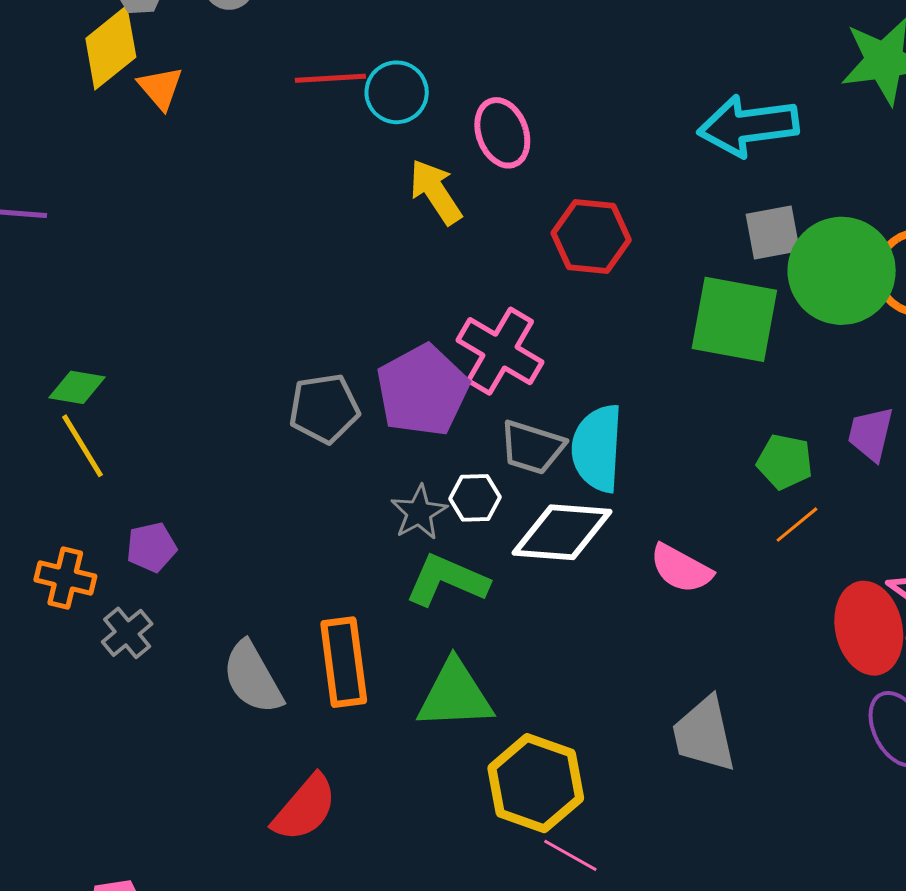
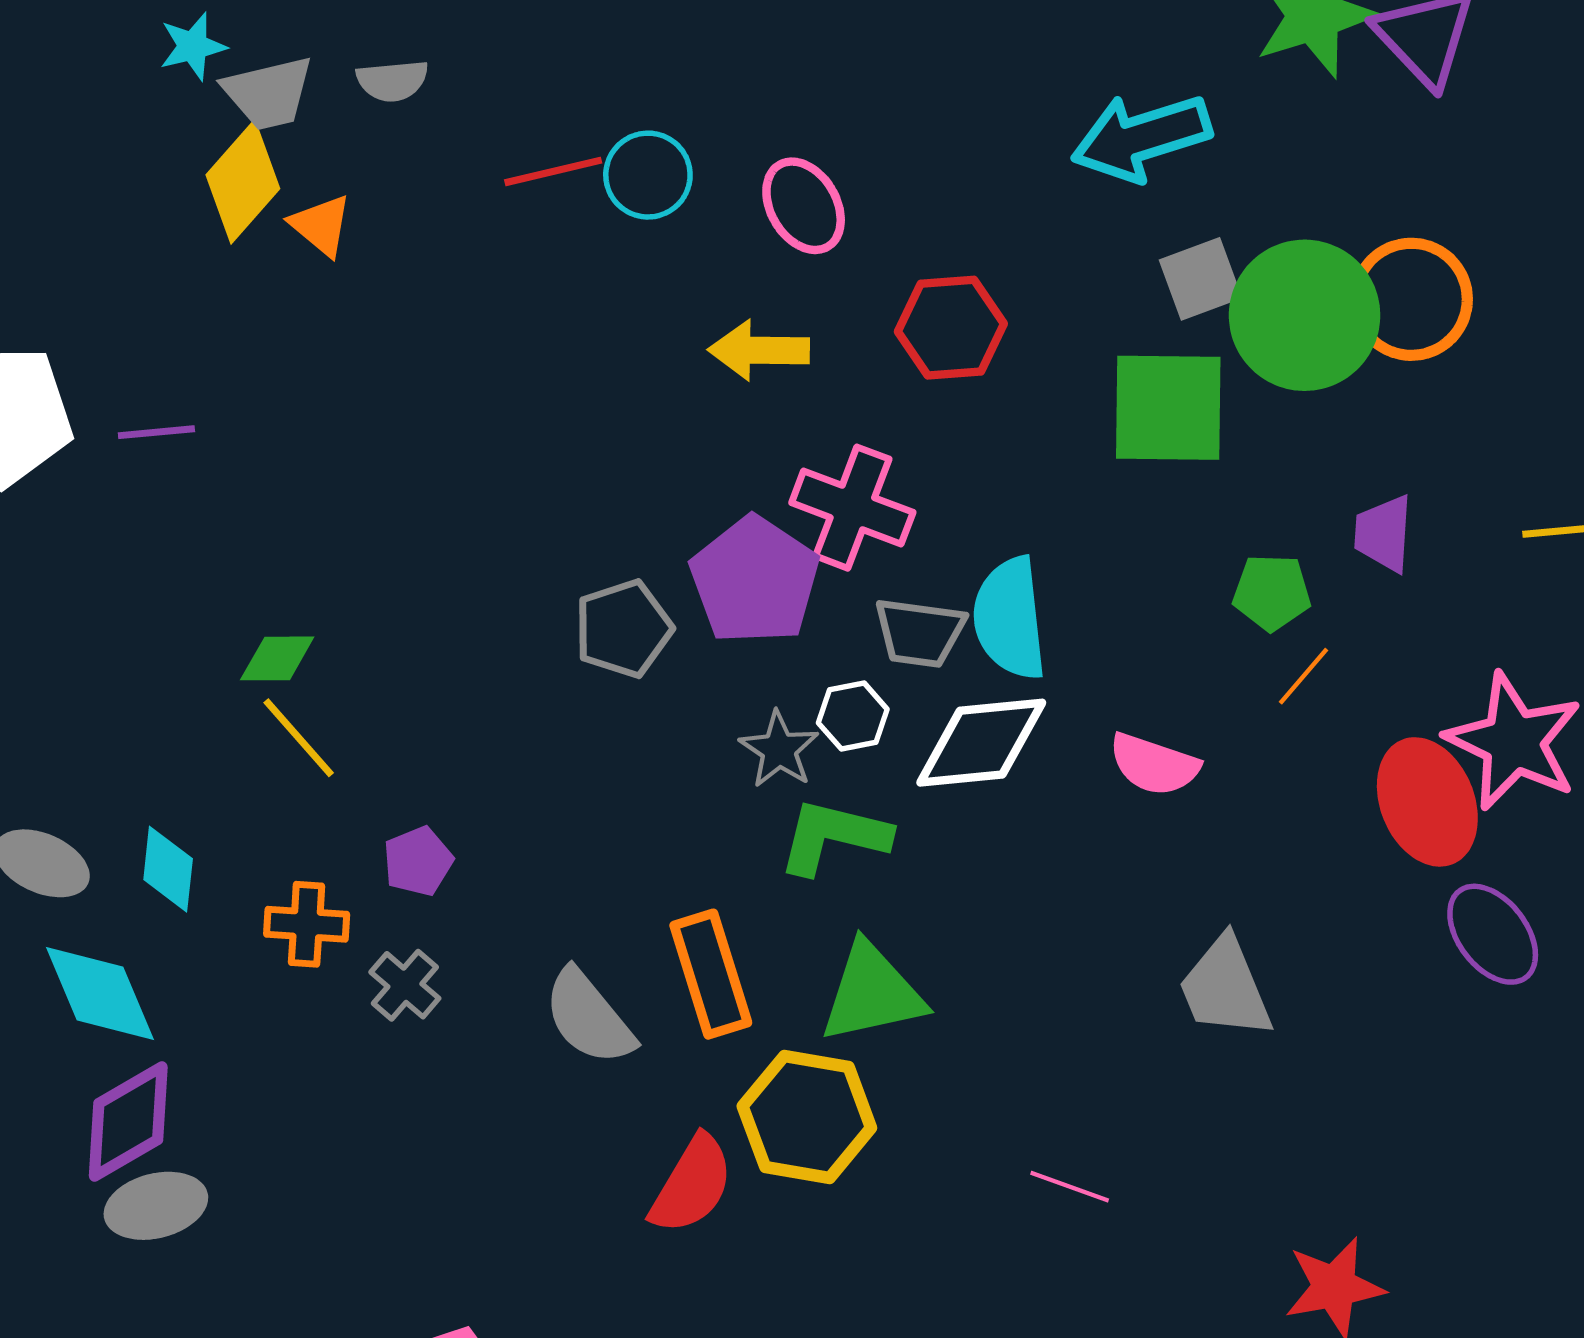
yellow arrow: (436, 192) -> (759, 350), moved, turned -46
yellow hexagon: (536, 783) -> (807, 1117), moved

